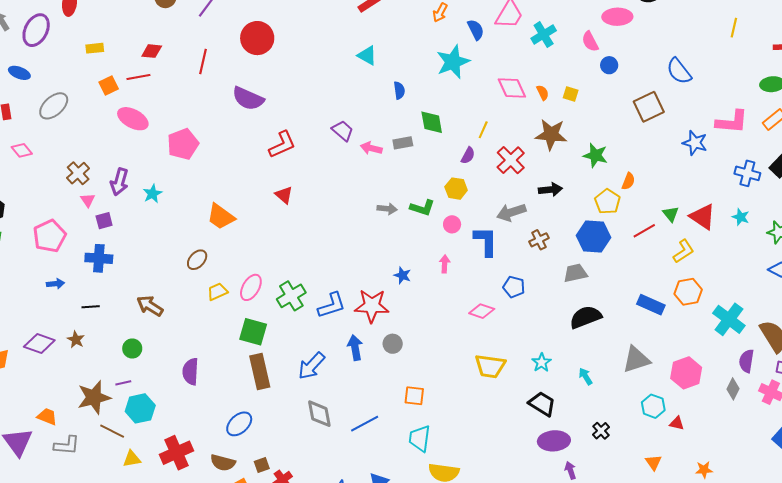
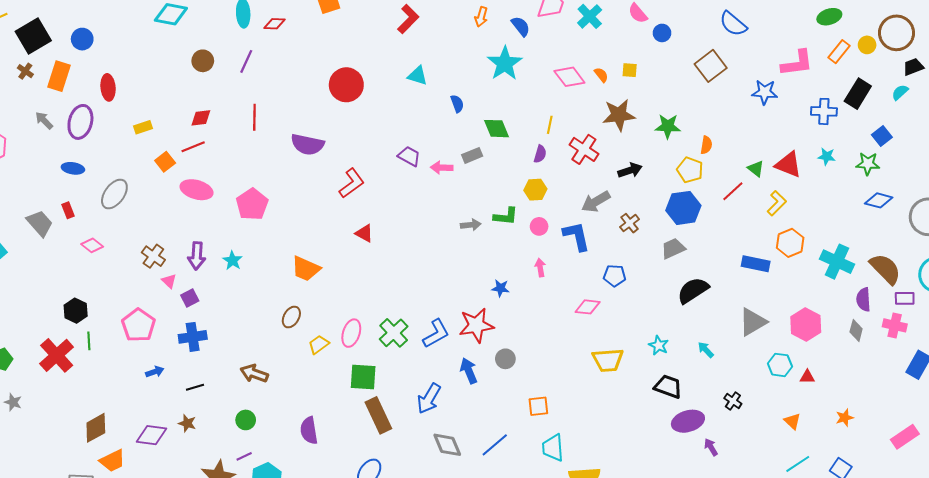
red circle: (257, 38) -> (346, 85), moved

